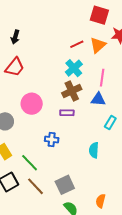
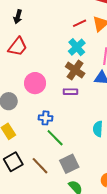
brown cross: (72, 91) -> (75, 70), turned -30
blue cross: (52, 139) -> (45, 118), moved
green line: (30, 163) -> (55, 138), moved

